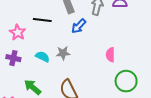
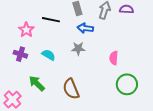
blue arrow: (79, 26) -> (85, 28), turned 49
gray star: (63, 53) -> (78, 49), moved

